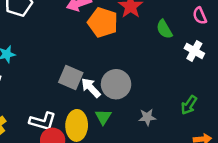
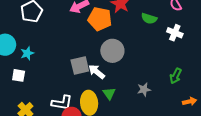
green semicircle: (164, 29) -> (149, 19), turned -35
gray square: (71, 78) -> (80, 66), turned -30
gray circle: (116, 84) -> (112, 51), moved

